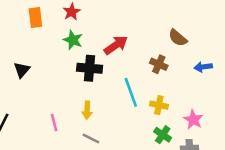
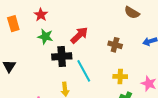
brown semicircle: (178, 38) -> (132, 13), moved
cyan line: (131, 92) -> (84, 71), moved

